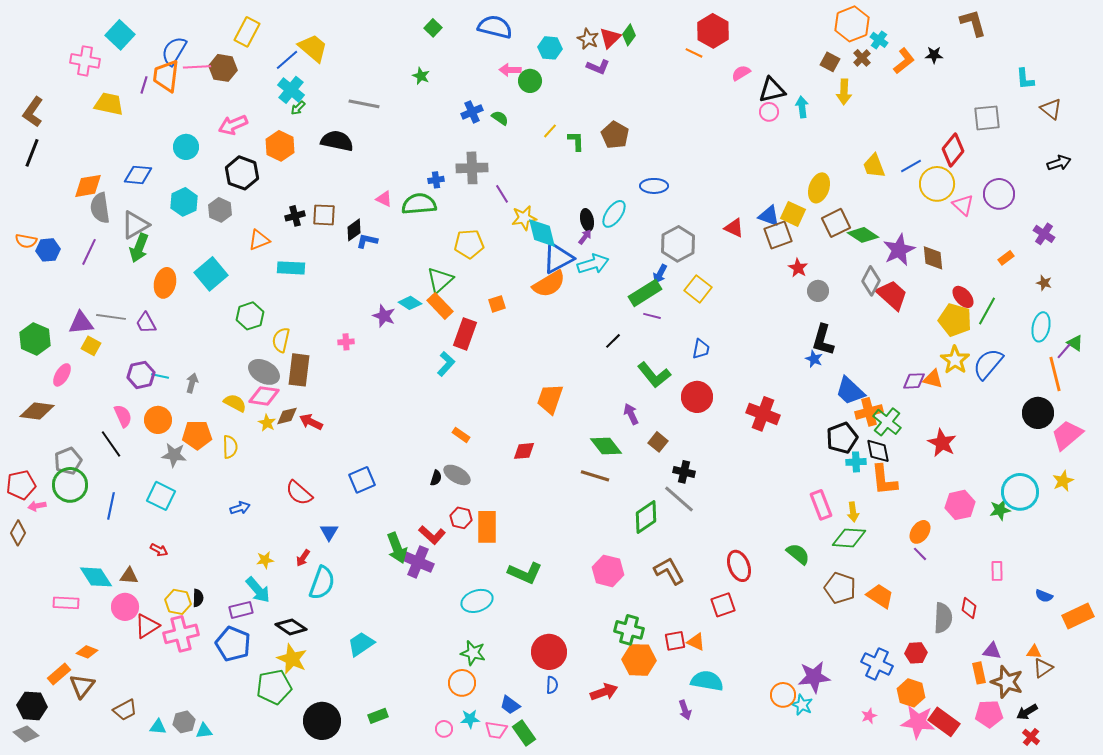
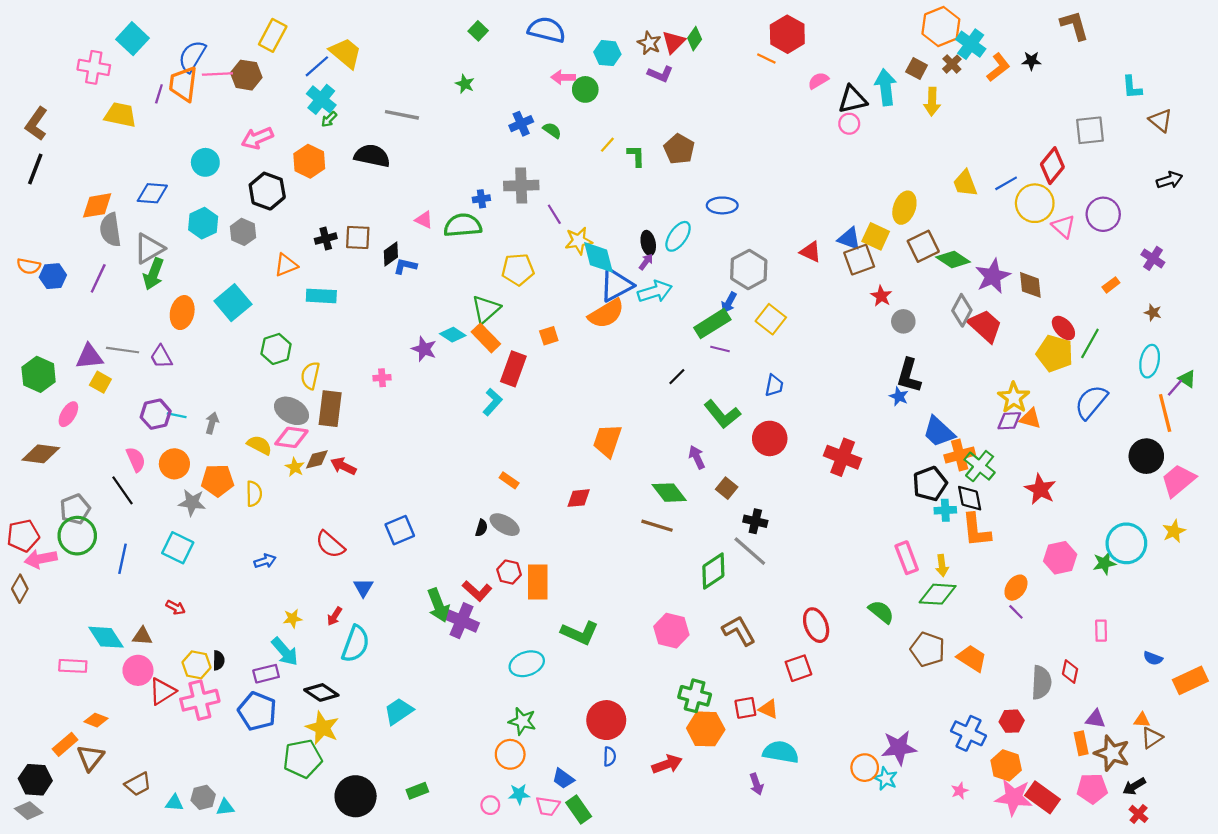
cyan cross: (879, 40) -> (971, 44), size x1.5
cyan arrow: (802, 107) -> (886, 87), moved, size x1.5
yellow star: (955, 360) -> (1014, 398), moved
pink arrow: (37, 506) -> (41, 559), size x1.6

